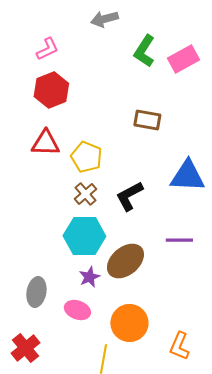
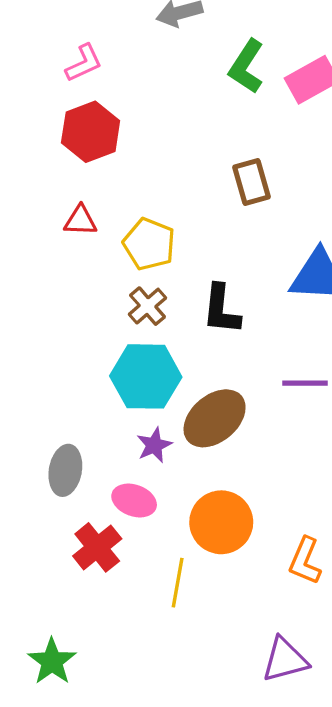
brown rectangle: (147, 120) -> (251, 182), turned 64
red triangle: (45, 143) -> (80, 221), size x0.7
black L-shape: (129, 196) -> (221, 309), turned -56
red cross: (25, 348) -> (97, 547), moved

